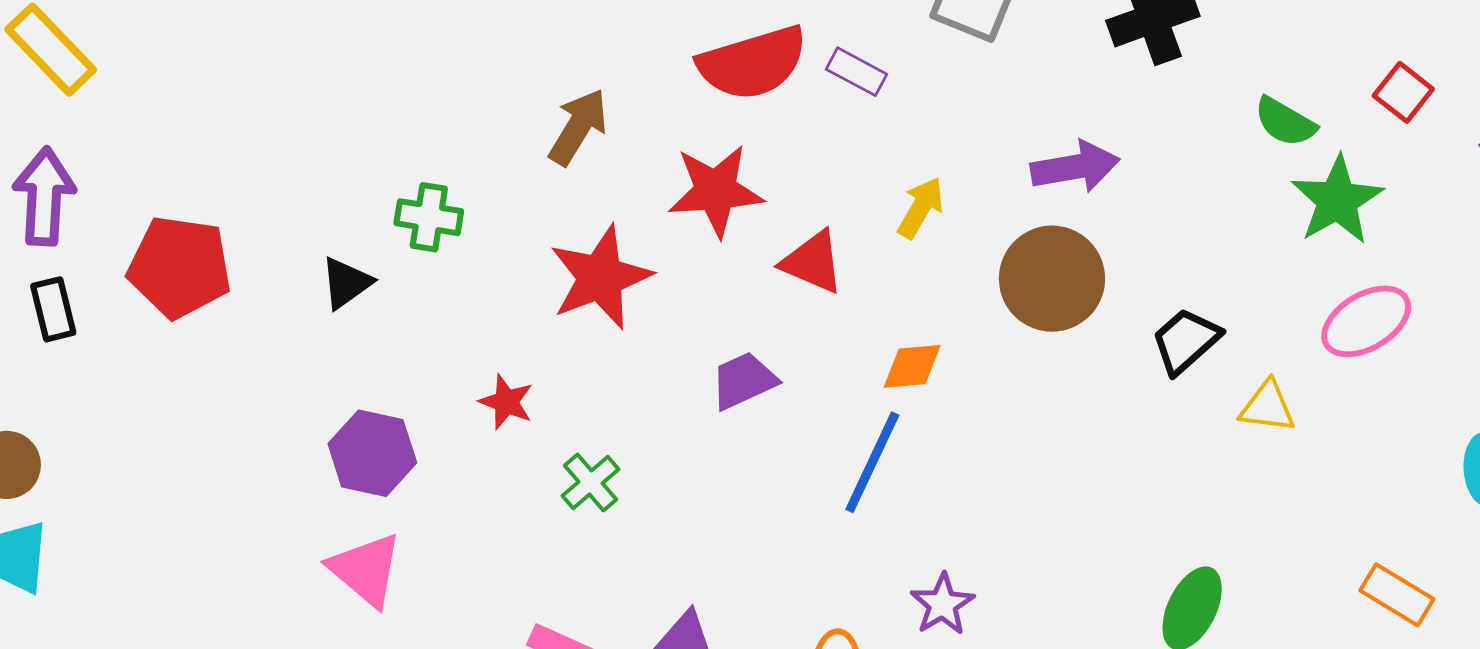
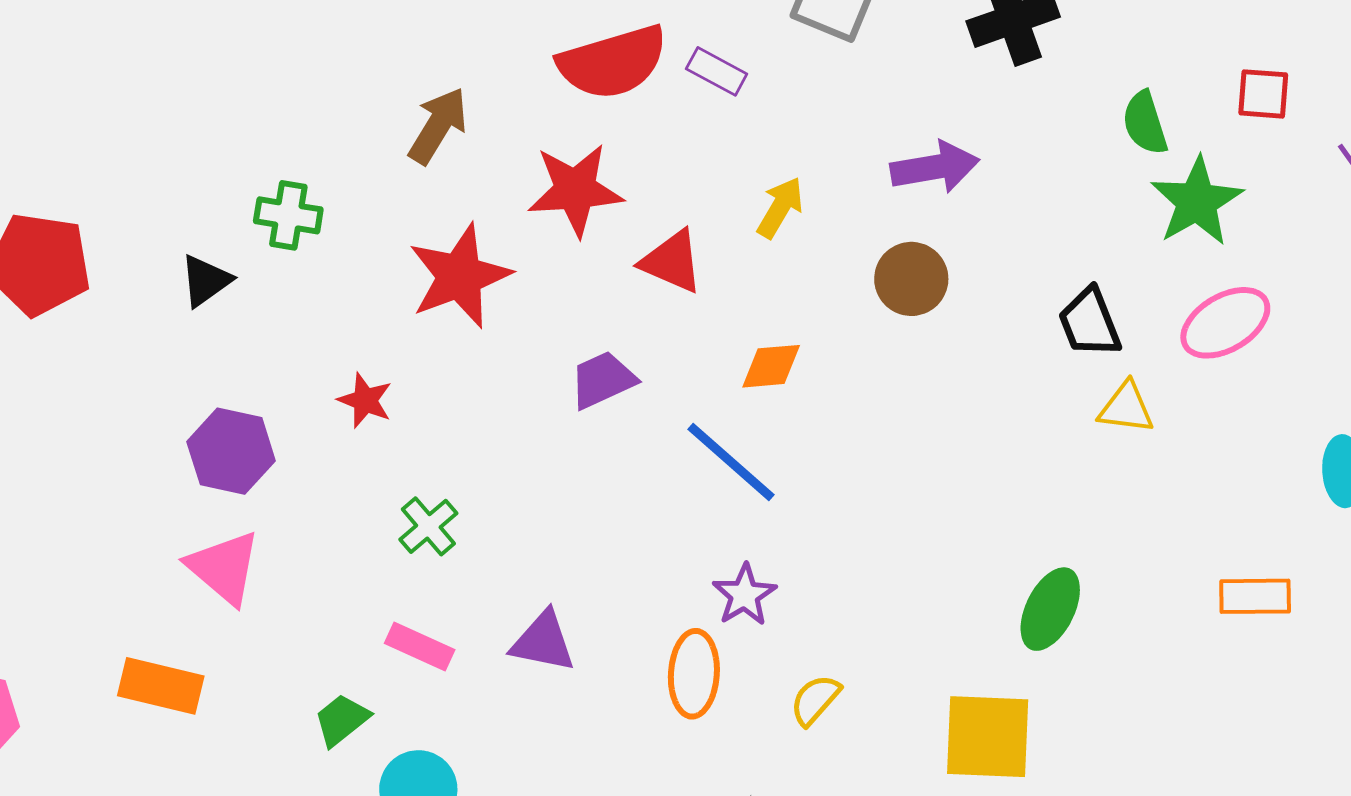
red square: (1403, 92) -> (1263, 94), turned -34
green semicircle: (1285, 122) -> (1145, 123), turned 42
brown circle: (1052, 279) -> (911, 279), size x0.7
black trapezoid: (1186, 341) -> (1090, 323), moved, turned -70
blue line: (872, 462) -> (731, 462), turned -74
green cross: (590, 482) -> (428, 526), moved
orange rectangle: (1397, 595) -> (1255, 596), turned -32
purple star: (943, 604) -> (744, 595), moved

